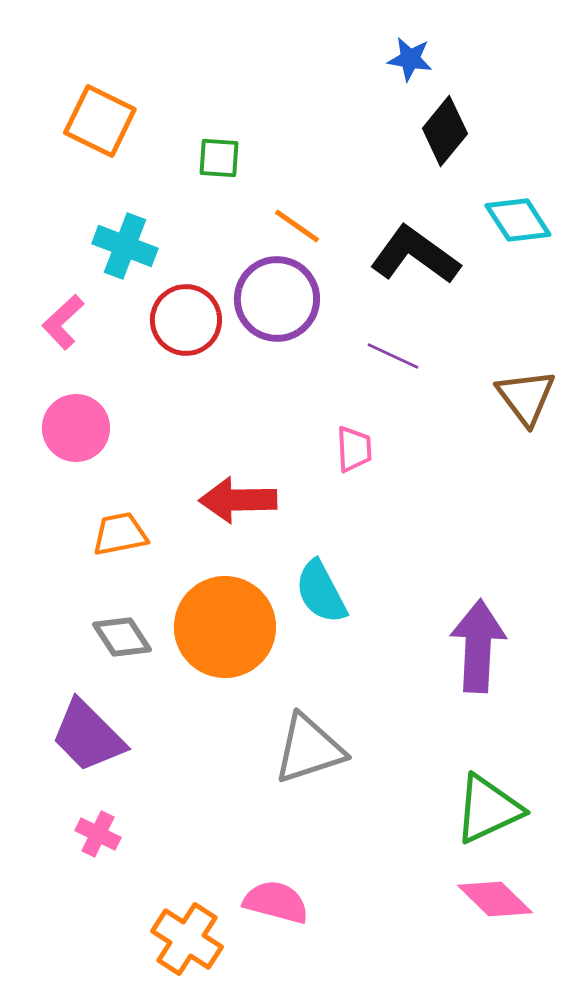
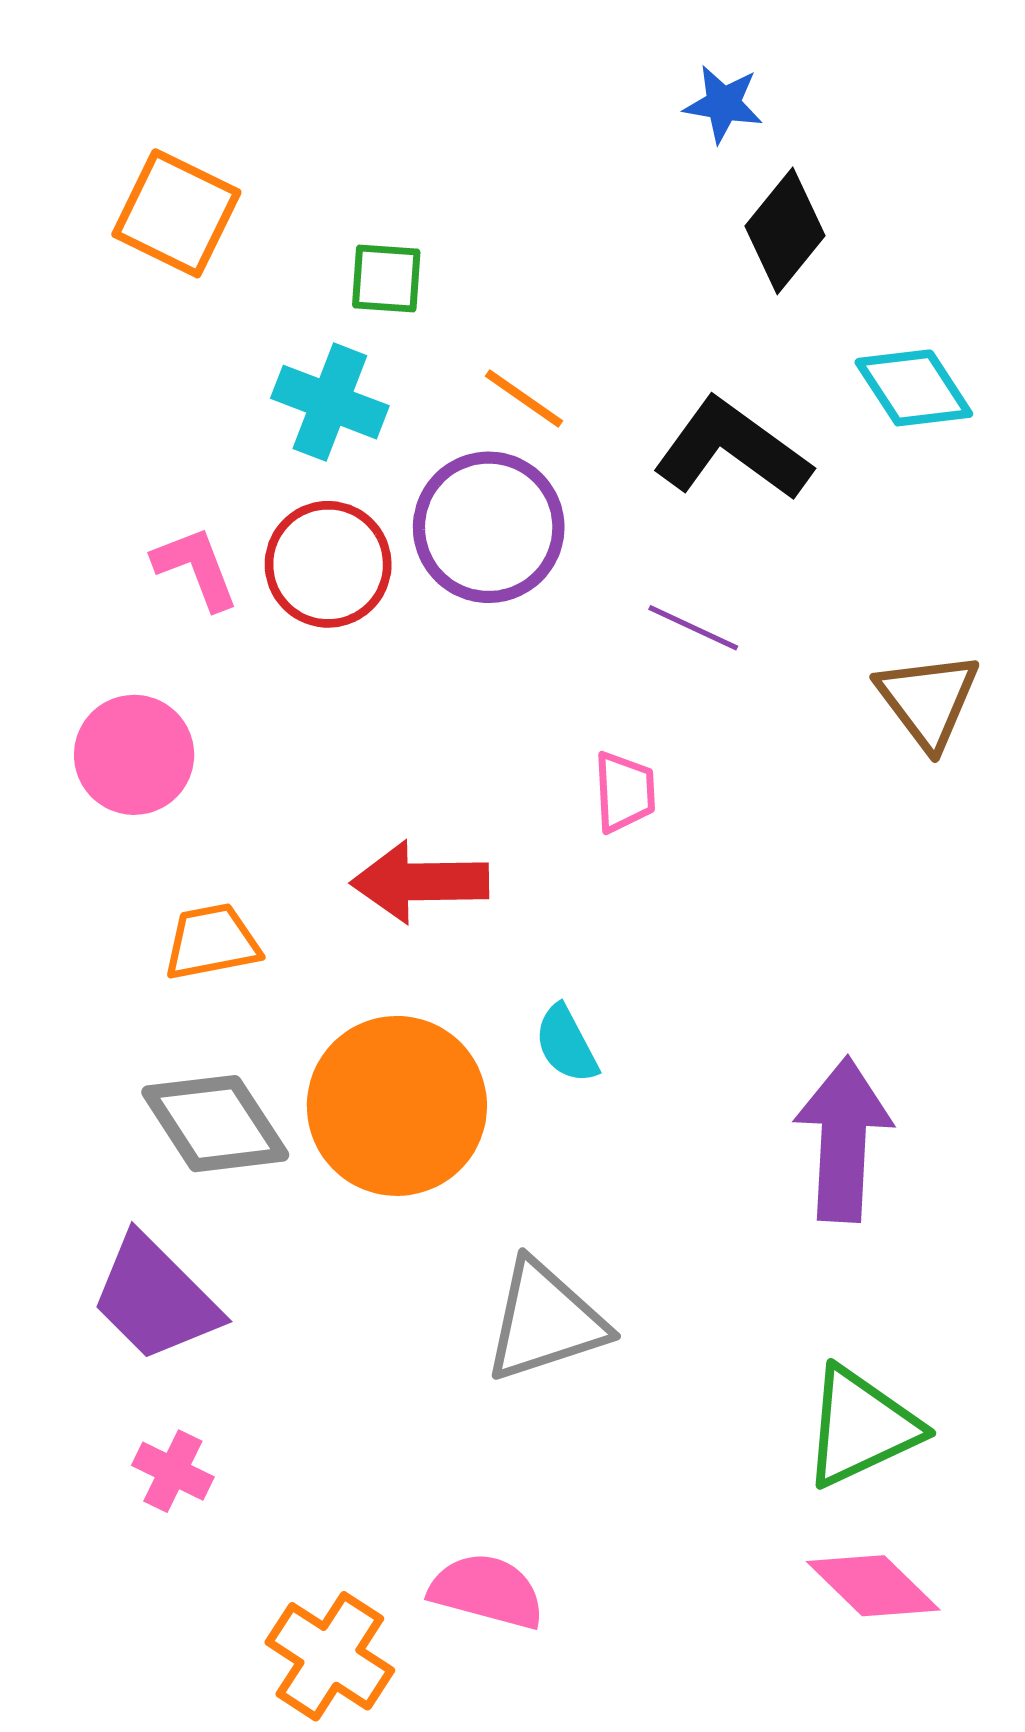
cyan cross: (125, 246) -> (330, 402), moved
pink L-shape: (63, 322) -> (196, 568), moved, turned 112
cyan semicircle: (321, 592) -> (566, 1044), size x0.7
gray diamond: (122, 637) -> (215, 1124), size x1.4

